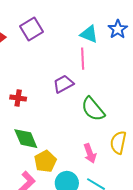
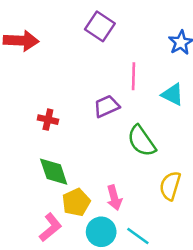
purple square: (32, 29) -> (100, 26), moved, turned -30
cyan triangle: (89, 34) -> (173, 94), moved
pink arrow: (90, 153) -> (114, 198), moved

